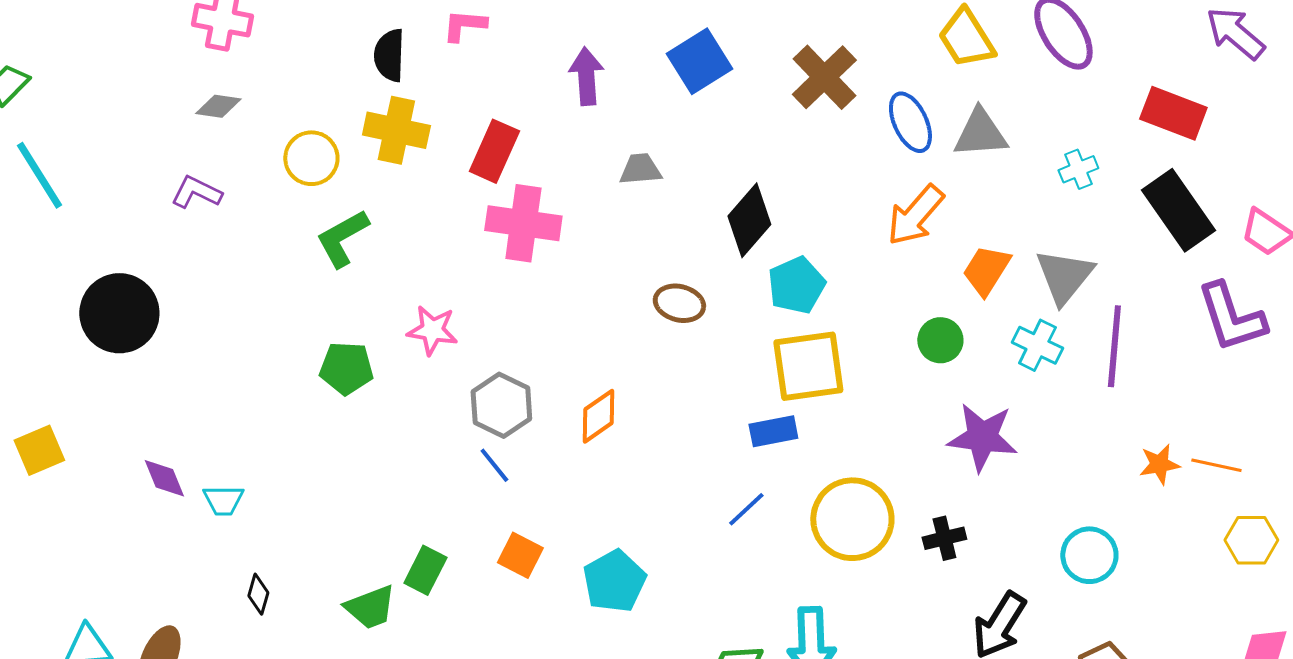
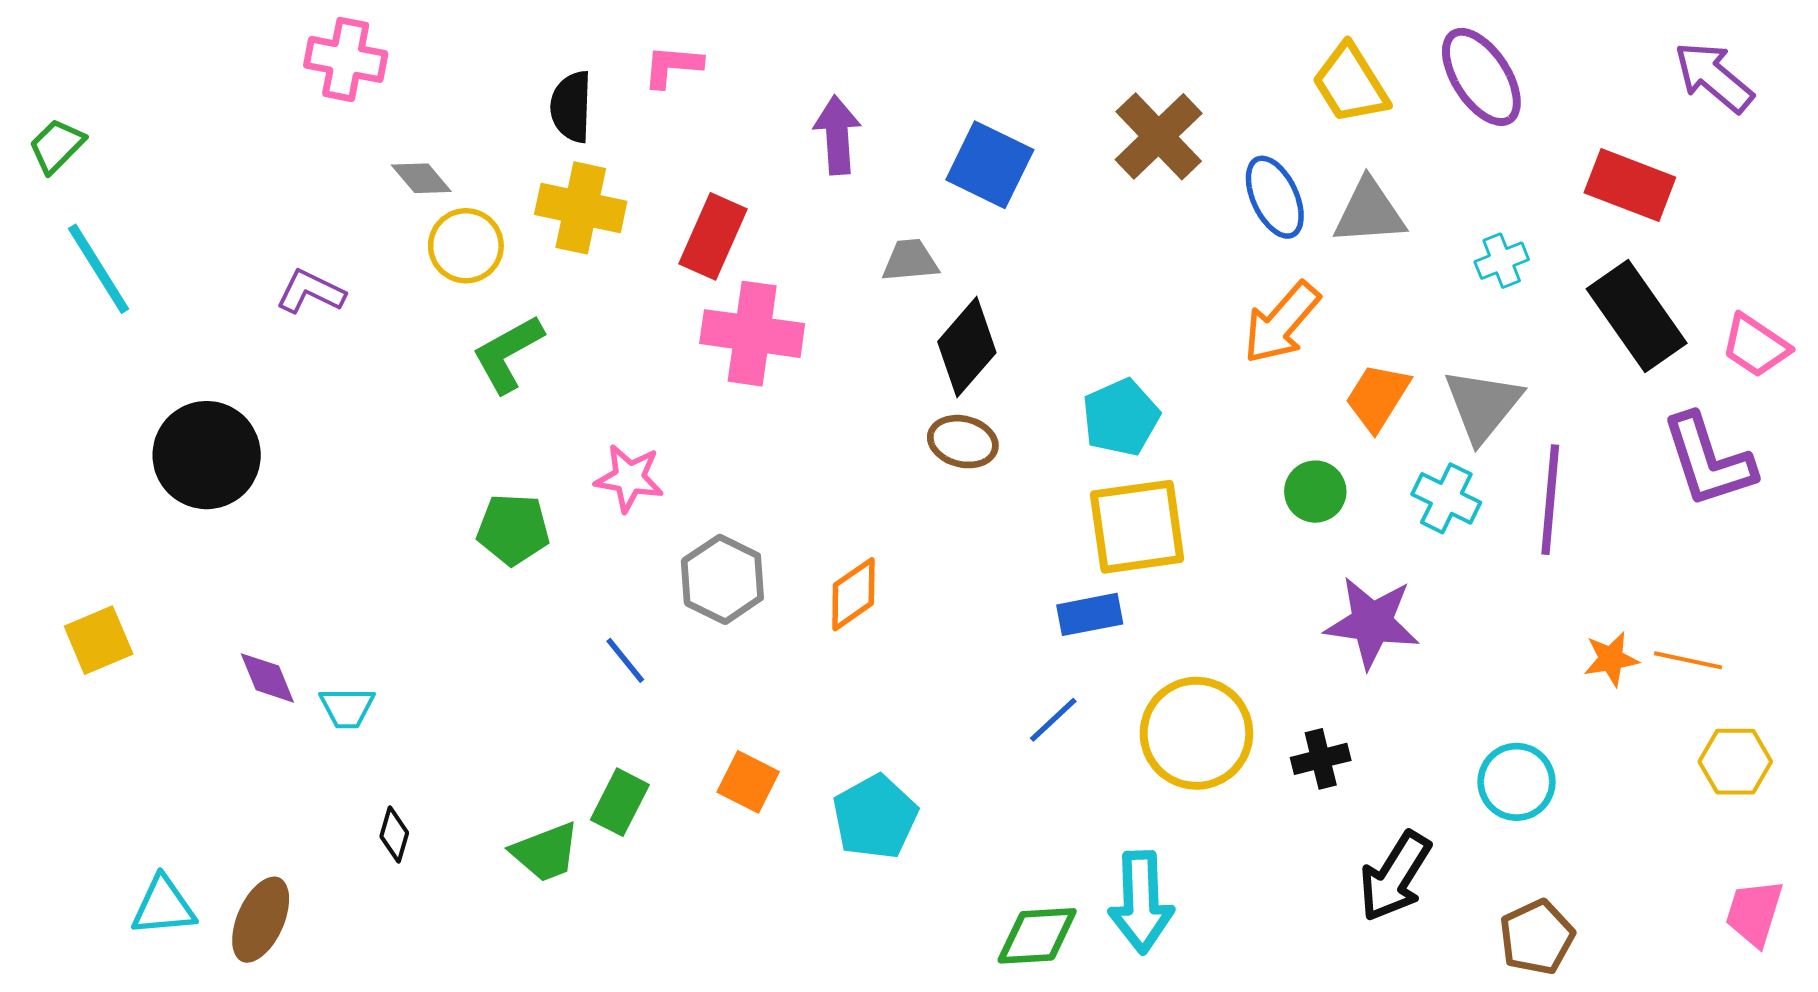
blue square: (699, 61) -> (990, 165), moved, turned -32
gray diamond: (218, 106) -> (421, 178), moved, turned 42
black diamond: (749, 220) -> (967, 347), moved
blue line: (494, 465) -> (625, 660), moved

